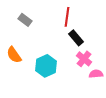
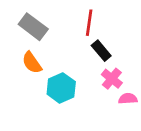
gray rectangle: (25, 20) -> (33, 27), size x1.5
orange semicircle: (14, 55) -> (32, 63), moved

